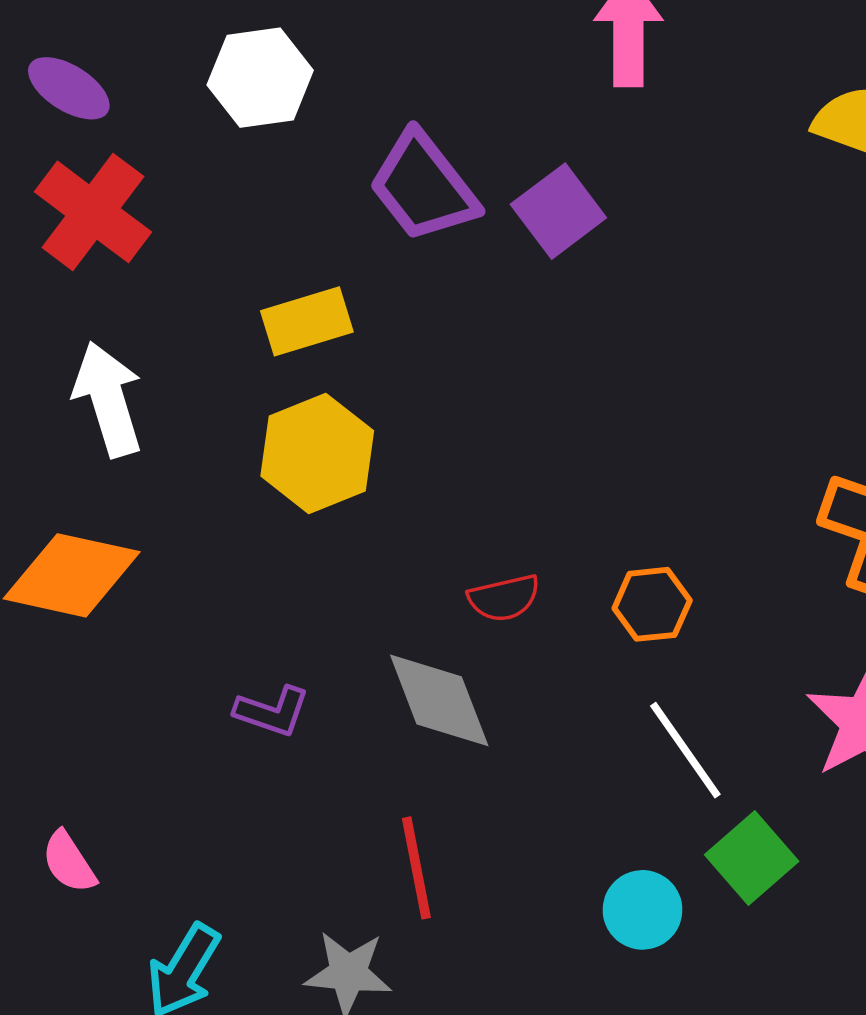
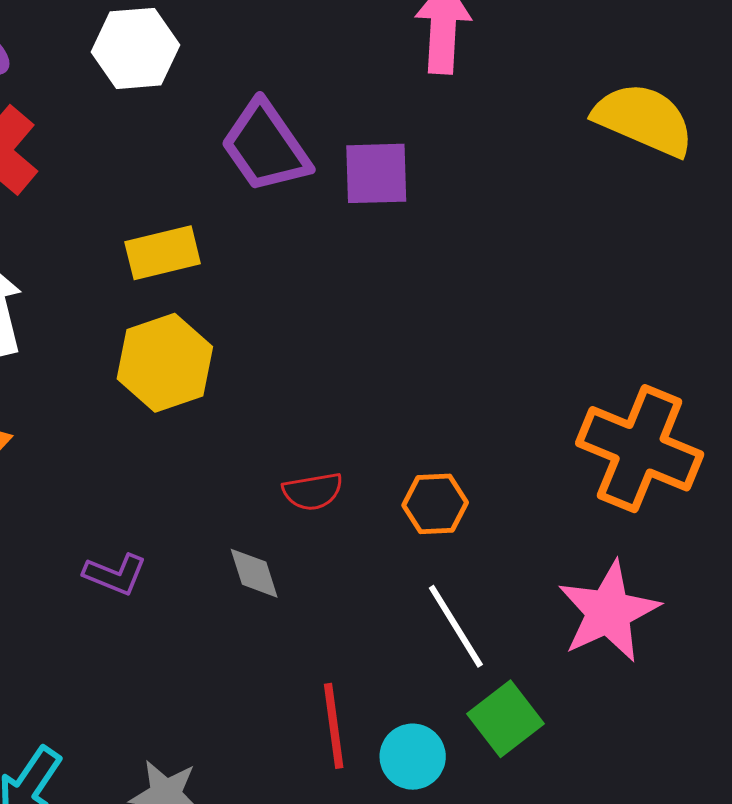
purple square: (558, 211) -> (376, 173), turned 32
gray diamond: (439, 700) -> (254, 573), size x0.6
red line: (416, 868) -> (334, 726), moved

